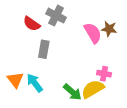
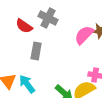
pink semicircle: (93, 33) -> (84, 35), turned -105

